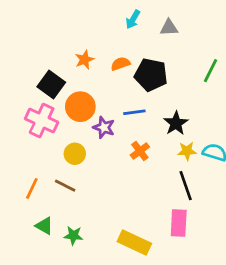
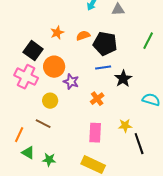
blue line: (134, 112) -> (103, 68), moved
yellow star: (187, 151) -> (125, 126), moved
black line: (186, 186) -> (139, 144), moved
orange line: (32, 188) -> (19, 135), moved
pink rectangle: (179, 223) -> (95, 133), moved

